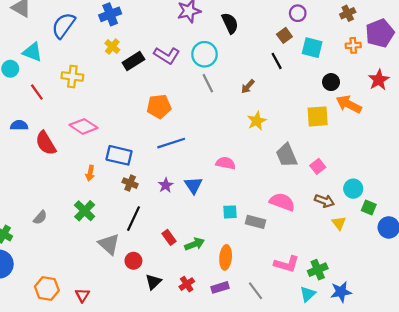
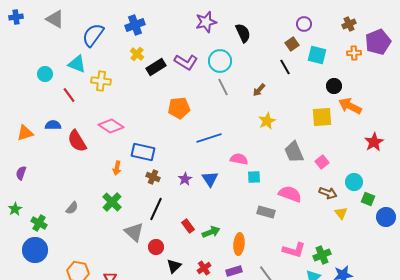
cyan triangle: (32, 52) -> (77, 64), moved
red star: (379, 80) -> (374, 142), moved
blue line: (171, 143) -> (209, 138), moved
cyan square: (230, 212) -> (254, 177), moved

